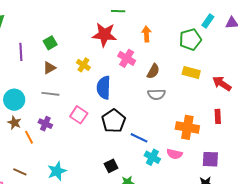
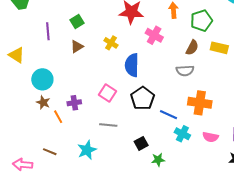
green pentagon: (190, 39) -> (201, 21), moved
brown semicircle: (153, 71) -> (192, 48), moved
gray line: (50, 94) -> (108, 125), moved
purple cross: (45, 124) -> (74, 103), turned -32
orange cross: (187, 127) -> (200, 103), moved
pink semicircle: (174, 154) -> (210, 137), moved

